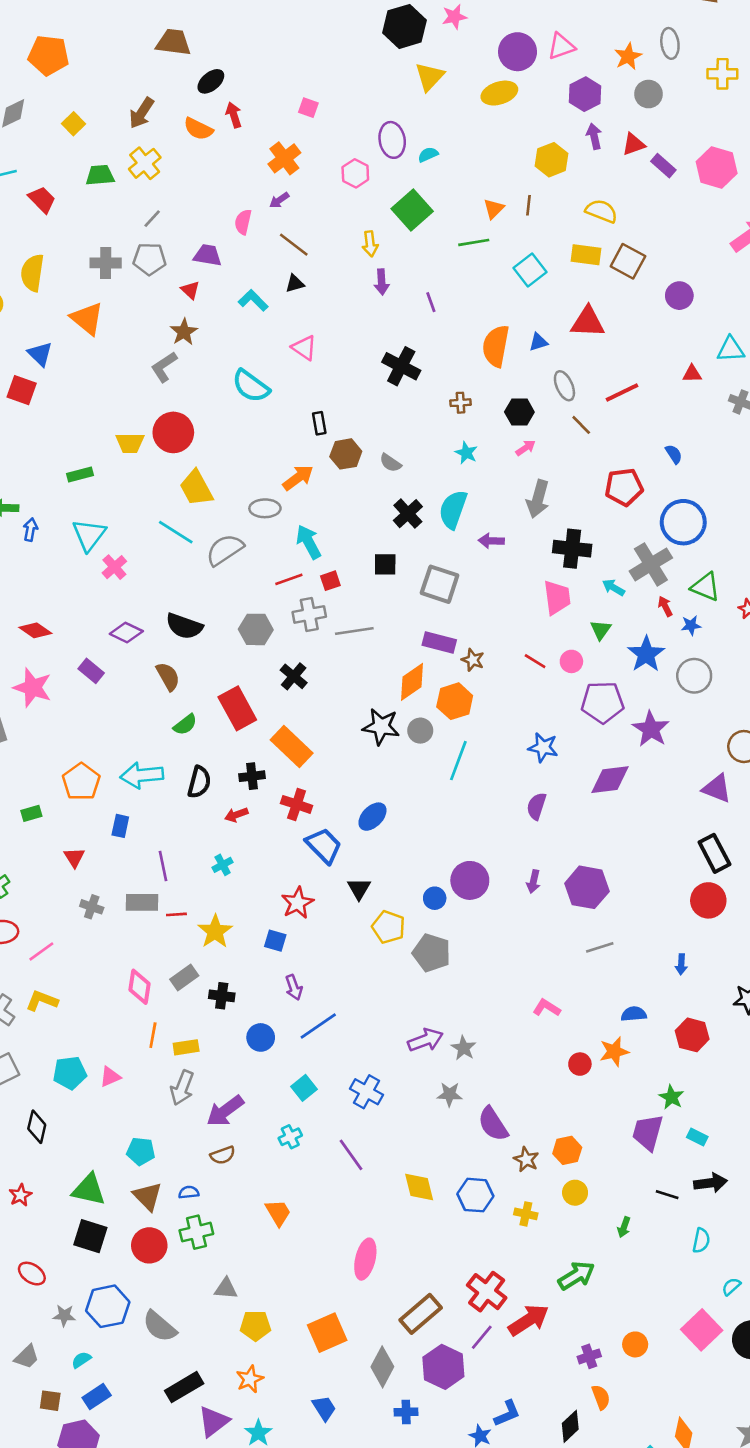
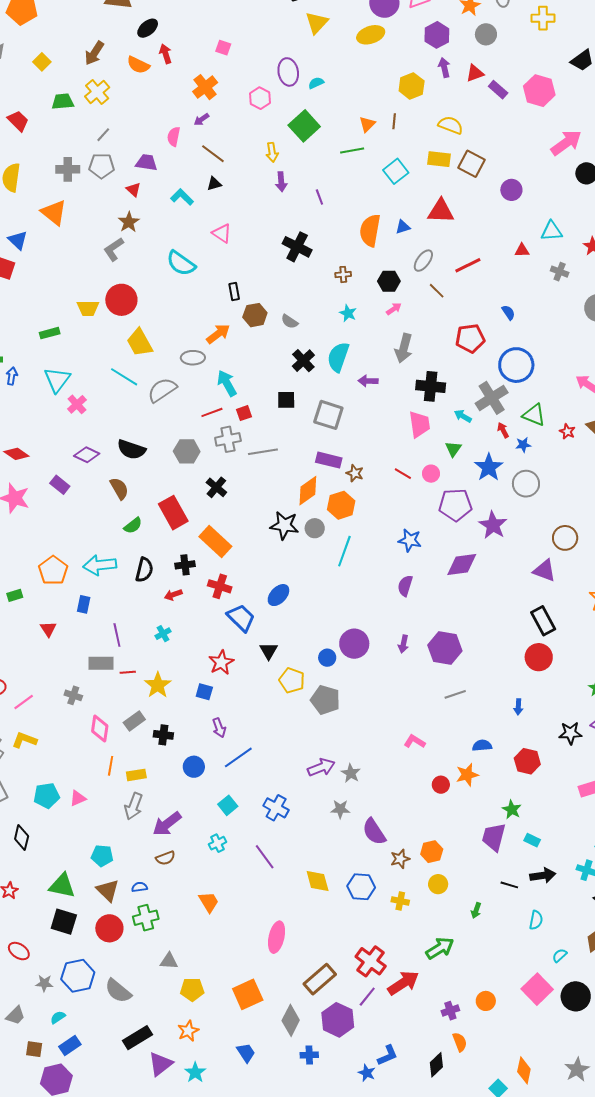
gray ellipse: (564, 386) -> (423, 261), turned 60
gray cross: (92, 907) -> (73, 695), moved
brown star: (526, 1159) -> (400, 859), turned 30

